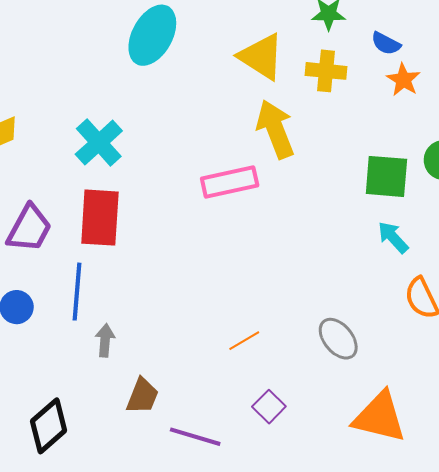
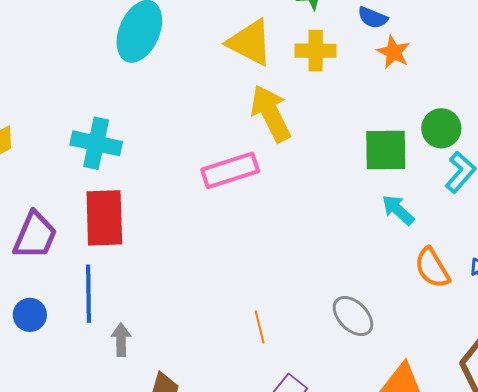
cyan cross: (99, 143) -> (96, 143), turned -30
orange line: (244, 341) -> (260, 327), turned -68

